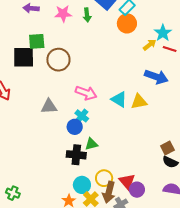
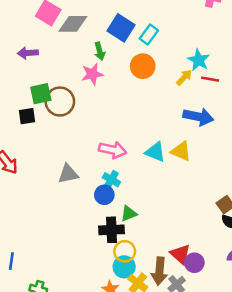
pink star: (63, 14) -> (92, 74), moved
orange circle: (127, 23) -> (143, 66), moved
black square: (24, 57) -> (27, 116), size x0.6
brown circle: (58, 60) -> (60, 102), moved
yellow triangle: (139, 102) -> (181, 151), turned 42
yellow circle: (104, 178) -> (125, 251), moved

